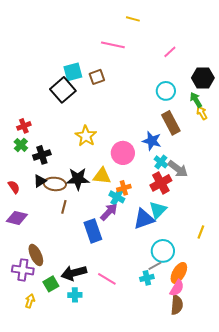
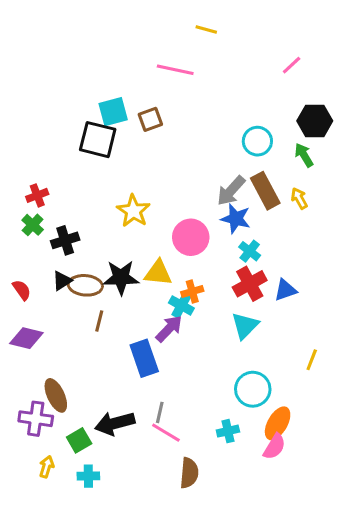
pink line: (170, 52) -> (292, 65), moved
black square: (63, 90) -> (98, 140), turned -35
yellow arrow: (202, 113) -> (299, 198), moved
gray arrow: (178, 169) -> (231, 191), moved, turned 95
blue triangle: (144, 219) -> (285, 290), moved, size x0.7
gray line: (155, 266) -> (160, 412), moved, turned -48
cyan cross: (75, 295) -> (88, 476), moved
brown semicircle: (177, 305) -> (189, 473), moved

